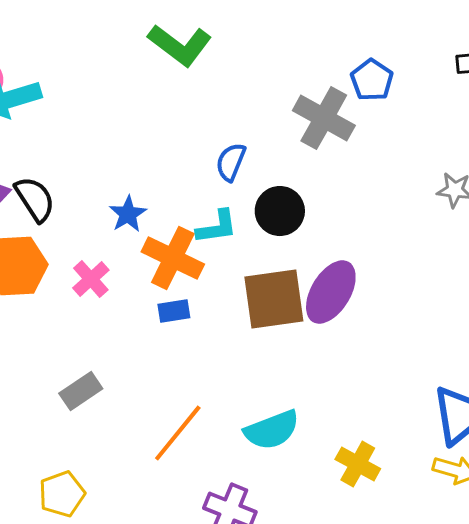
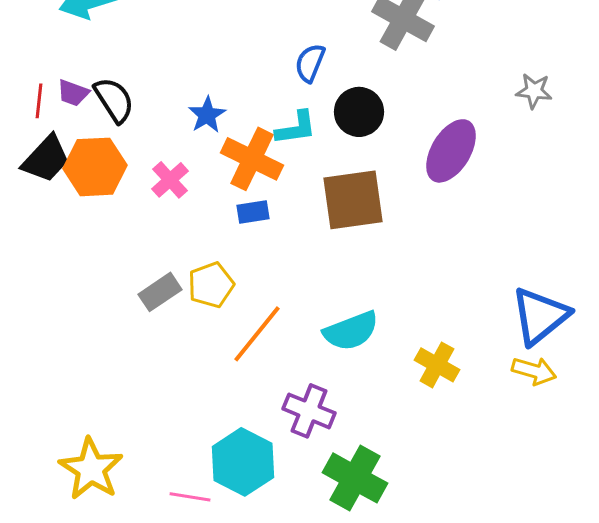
purple ellipse: (331, 292) -> (451, 151), moved
yellow pentagon: (62, 494) -> (211, 285), moved

